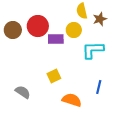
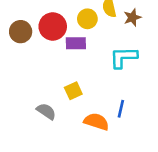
yellow circle: (74, 30) -> (87, 19), moved
blue line: (99, 87) -> (121, 109), moved
gray semicircle: (23, 92) -> (46, 111), moved

